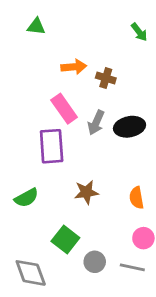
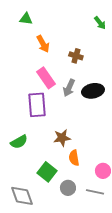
orange arrow: (74, 67) -> (43, 44), moved, turned 66
orange semicircle: (136, 198) -> (74, 158), moved

